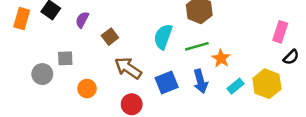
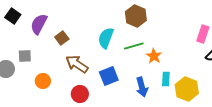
purple semicircle: (82, 20) -> (39, 24), size x1.5
blue arrow: (200, 81) -> (142, 87), moved
yellow hexagon: (267, 84) -> (187, 89), moved
cyan rectangle: (236, 86) -> (166, 79), turned -48

